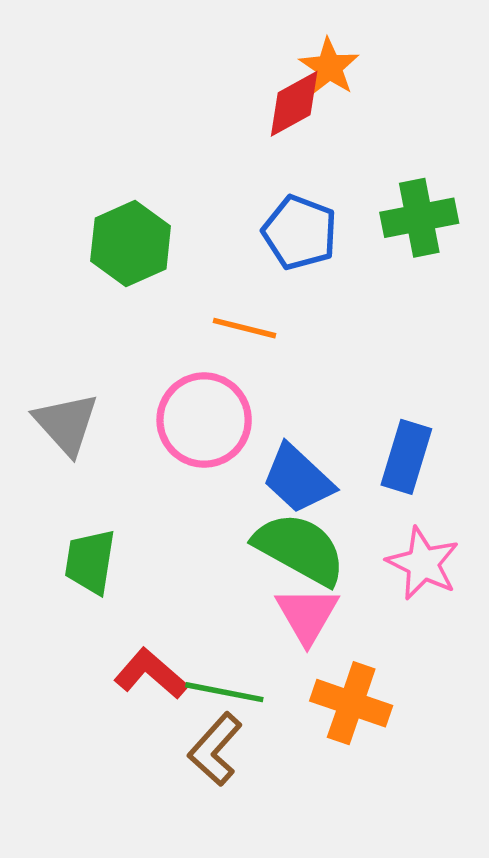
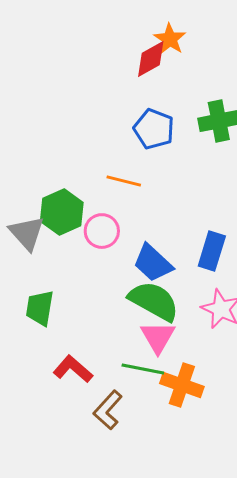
green hexagon: (131, 244) -> (62, 212), moved
pink circle: (204, 420) -> (102, 231), size x0.7
green line: (224, 692) -> (143, 369), moved

